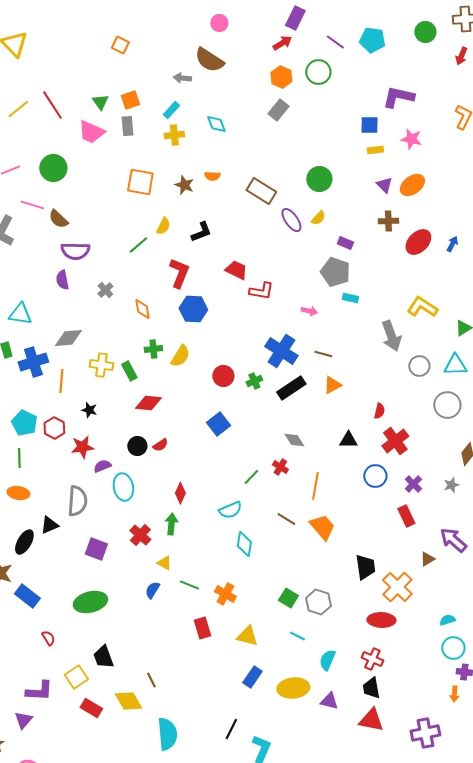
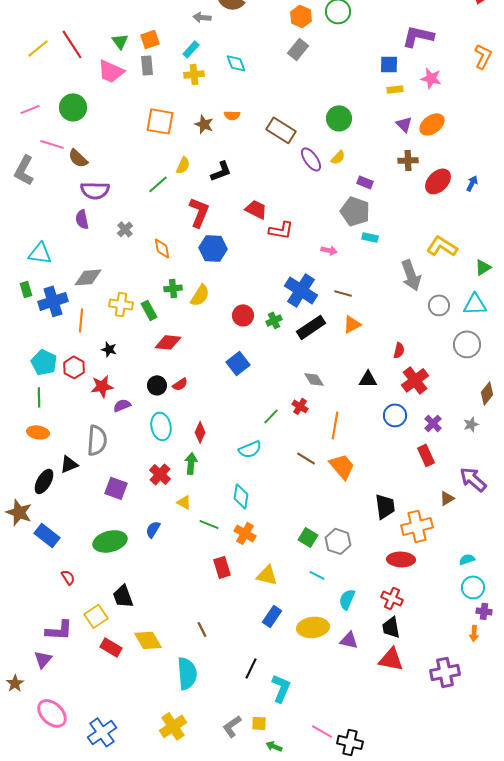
cyan ellipse: (123, 487) -> (161, 426), moved
cyan diamond: (244, 544) -> (241, 496), moved
orange cross: (397, 587) -> (417, 526), turned 32
blue semicircle: (152, 590) -> (153, 529), moved
brown line: (151, 680) -> (202, 629), moved

